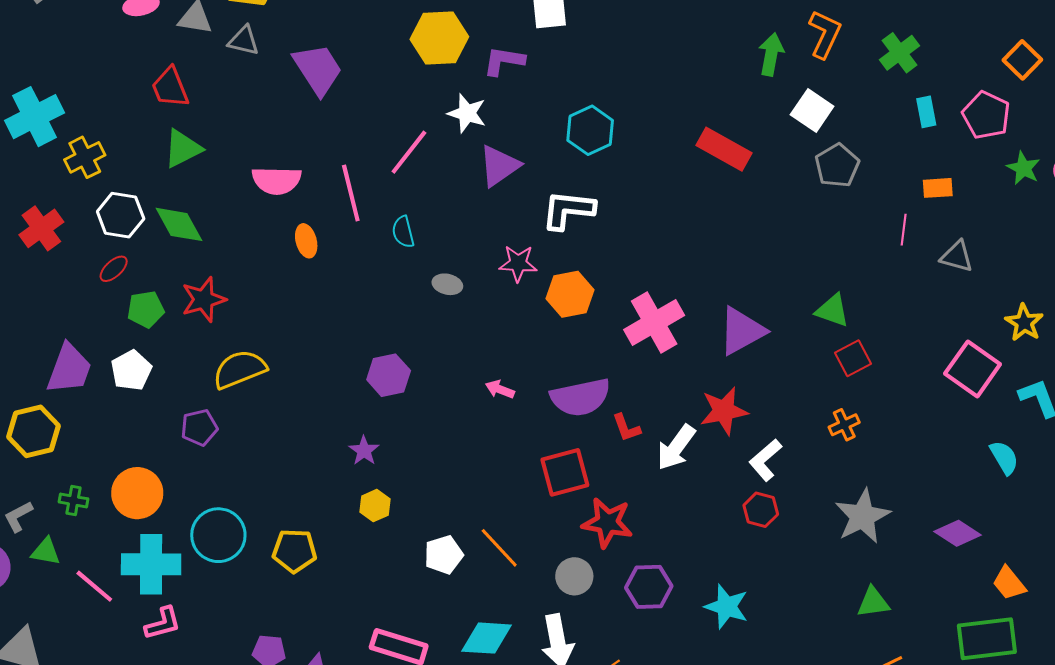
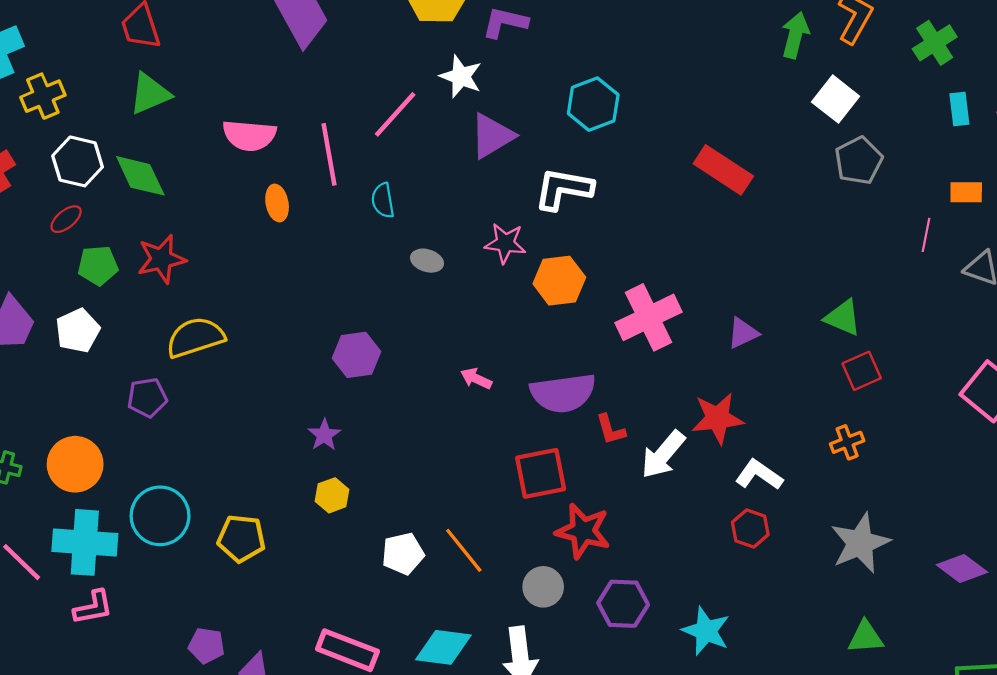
red rectangle: (724, 149) -> (723, 170), moved
purple triangle: (742, 331) -> (743, 333), size x0.6
white L-shape: (765, 460) -> (759, 475), turned 72

